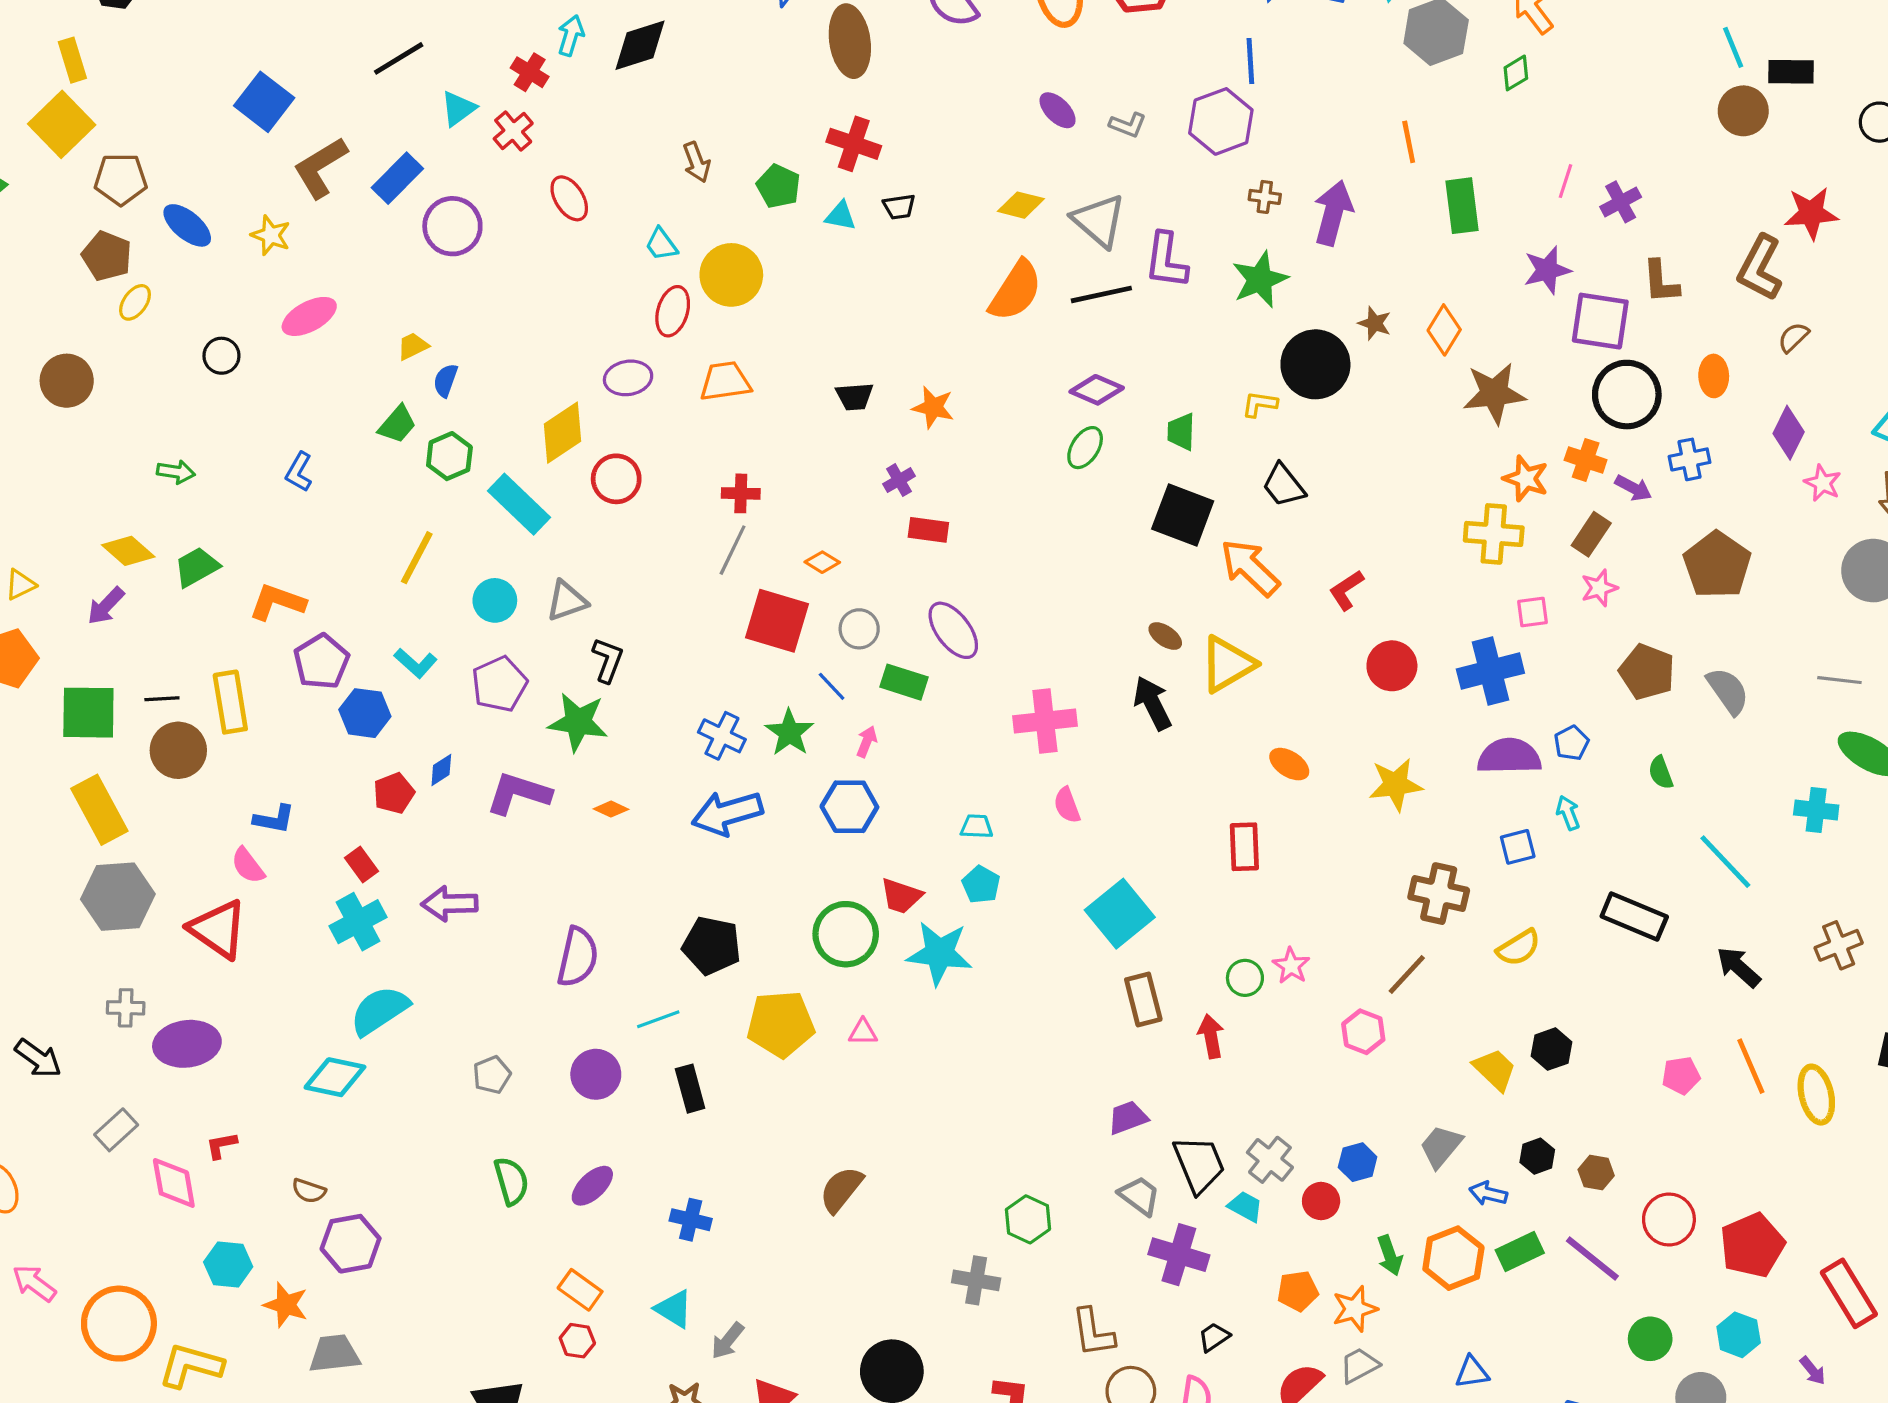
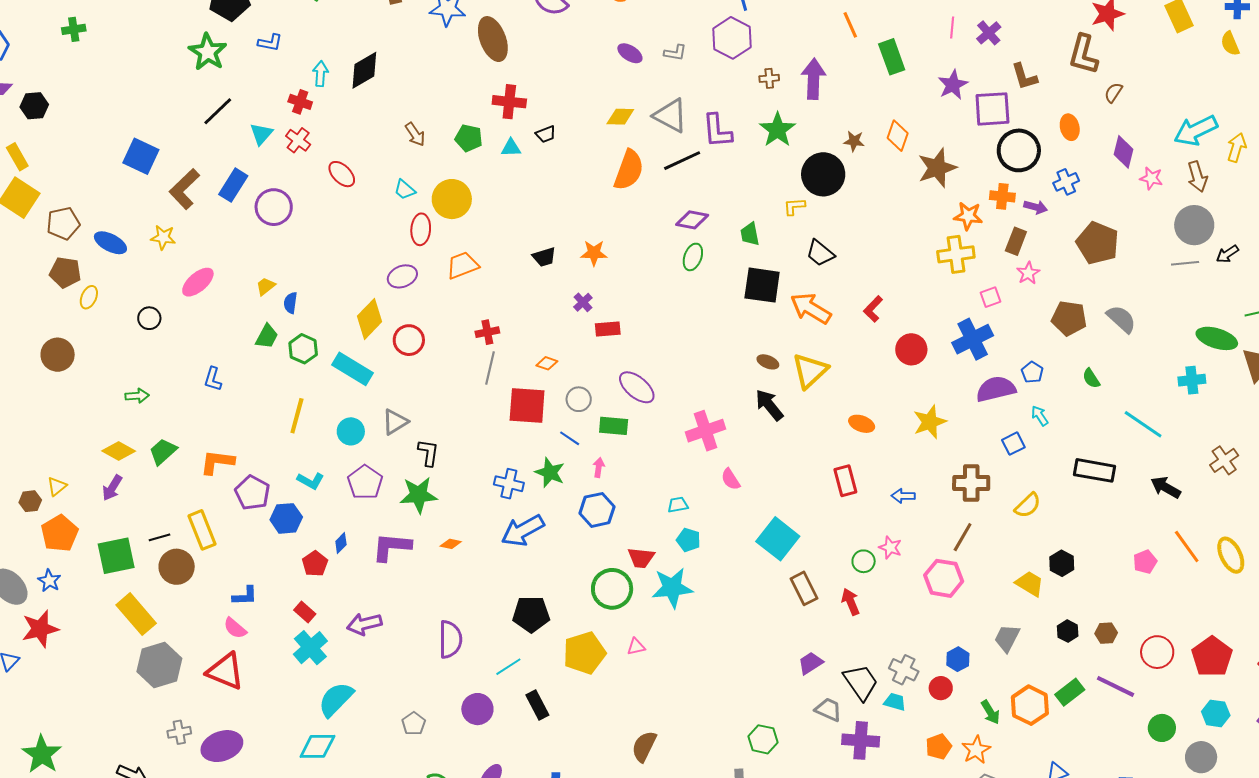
gray line: (1839, 680) -> (1185, 263), moved
pink hexagon: (1363, 1032) -> (944, 578), size x1.4
blue arrow: (1488, 1193) -> (903, 496), moved

